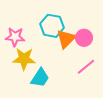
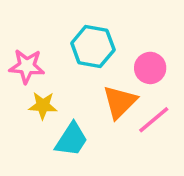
orange triangle: (66, 39) -> (120, 102), moved
yellow star: (24, 59) -> (43, 106), size x0.7

